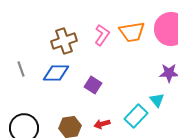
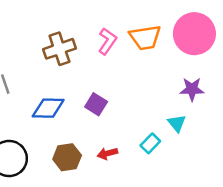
blue diamond: (56, 73) -> (48, 108), moved
cyan rectangle: (136, 116) -> (150, 143), size x0.7

